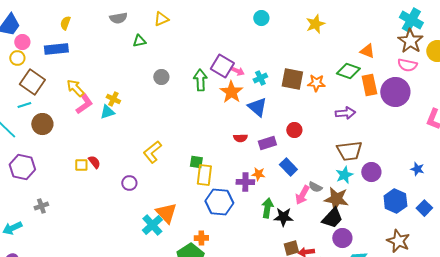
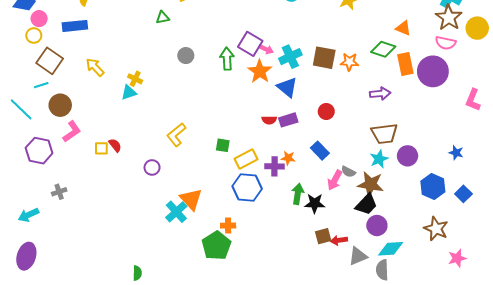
cyan cross: (260, 78) -> (290, 57), size x1.5
pink L-shape: (84, 104) -> (72, 132), moved
purple rectangle: (267, 143) -> (288, 120), moved
yellow rectangle: (204, 175) -> (246, 159), moved, turned 55

